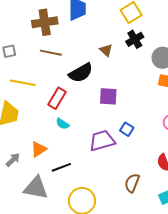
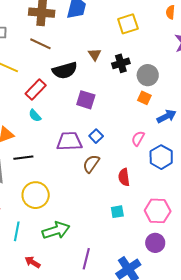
black cross: (135, 39) -> (121, 63), moved
brown semicircle: (132, 183) -> (91, 164), moved

